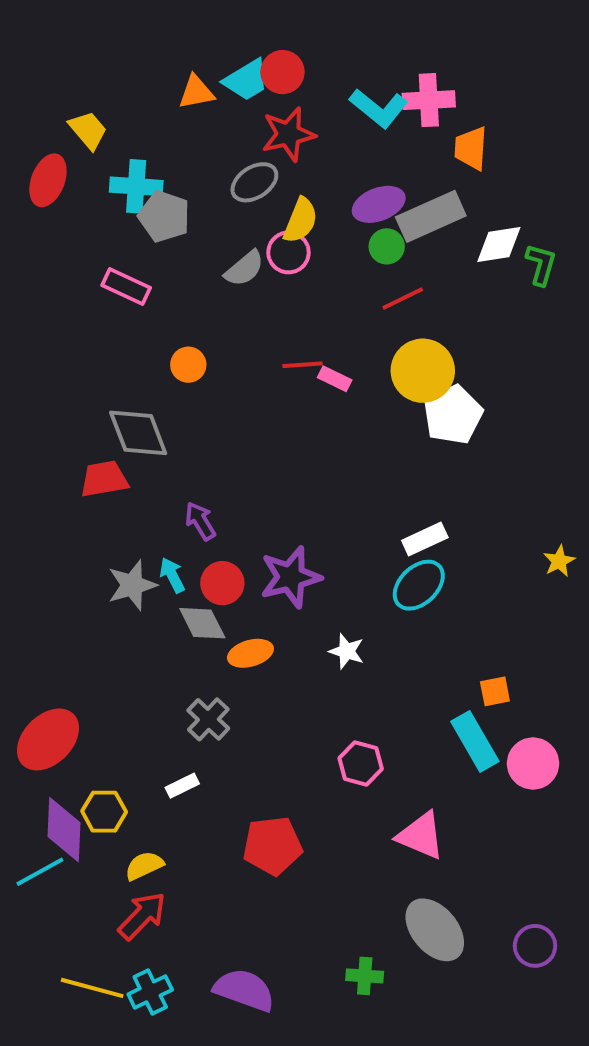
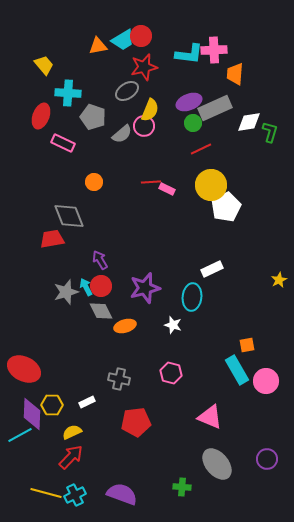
cyan L-shape: (379, 108) -> (189, 54), turned -32
red ellipse: (48, 180) -> (41, 116), moved
gray pentagon: (164, 216) -> (93, 117), moved
red circle: (222, 583) -> (101, 286), moved
cyan ellipse: (419, 585) -> (192, 297), moved, turned -40
gray cross: (208, 719) -> (119, 379), moved, turned -30
red ellipse: (48, 739) -> (24, 369), turned 72
pink hexagon: (361, 764) -> (171, 373), moved
white rectangle: (182, 786) -> (87, 402), moved
purple circle: (535, 946) -> (267, 459), moved

